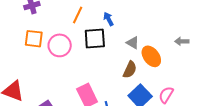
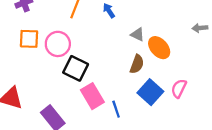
black square: (95, 39) -> (76, 68), moved, turned 35
gray arrow: (182, 41) -> (200, 28), moved

